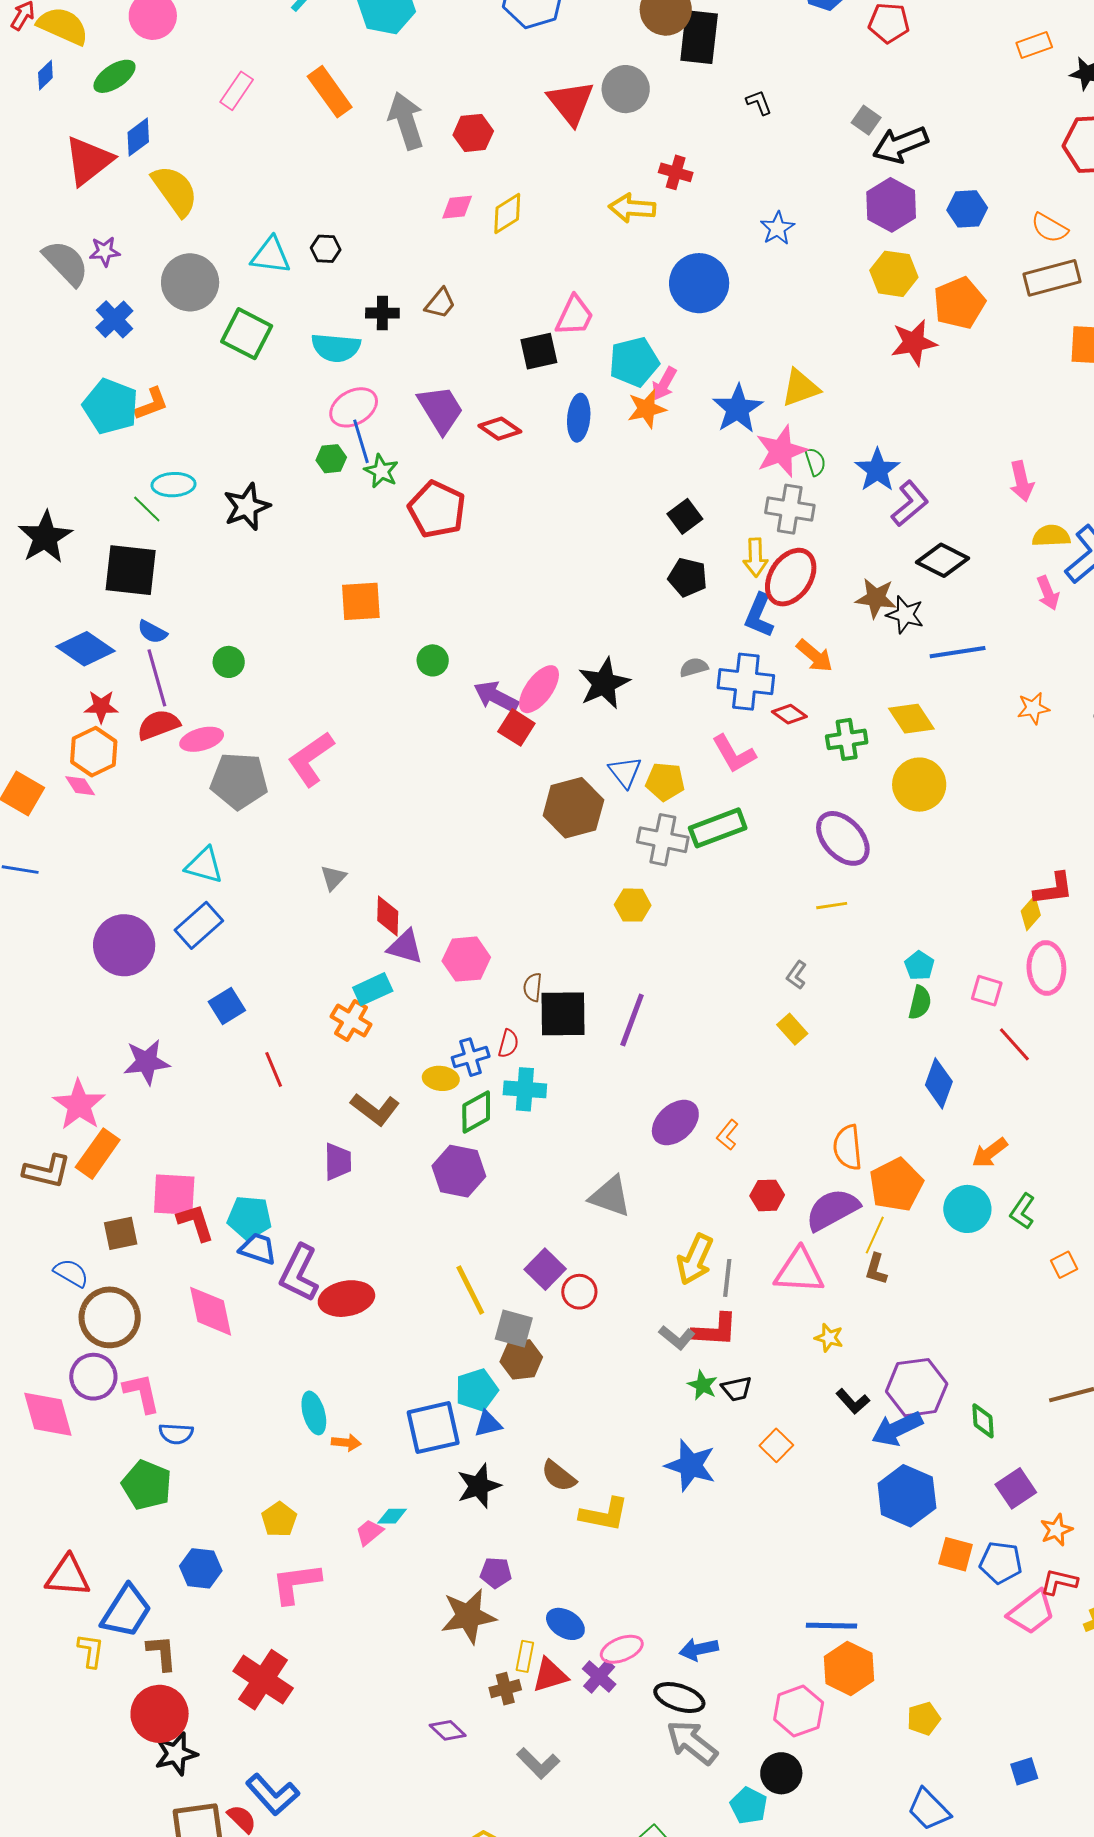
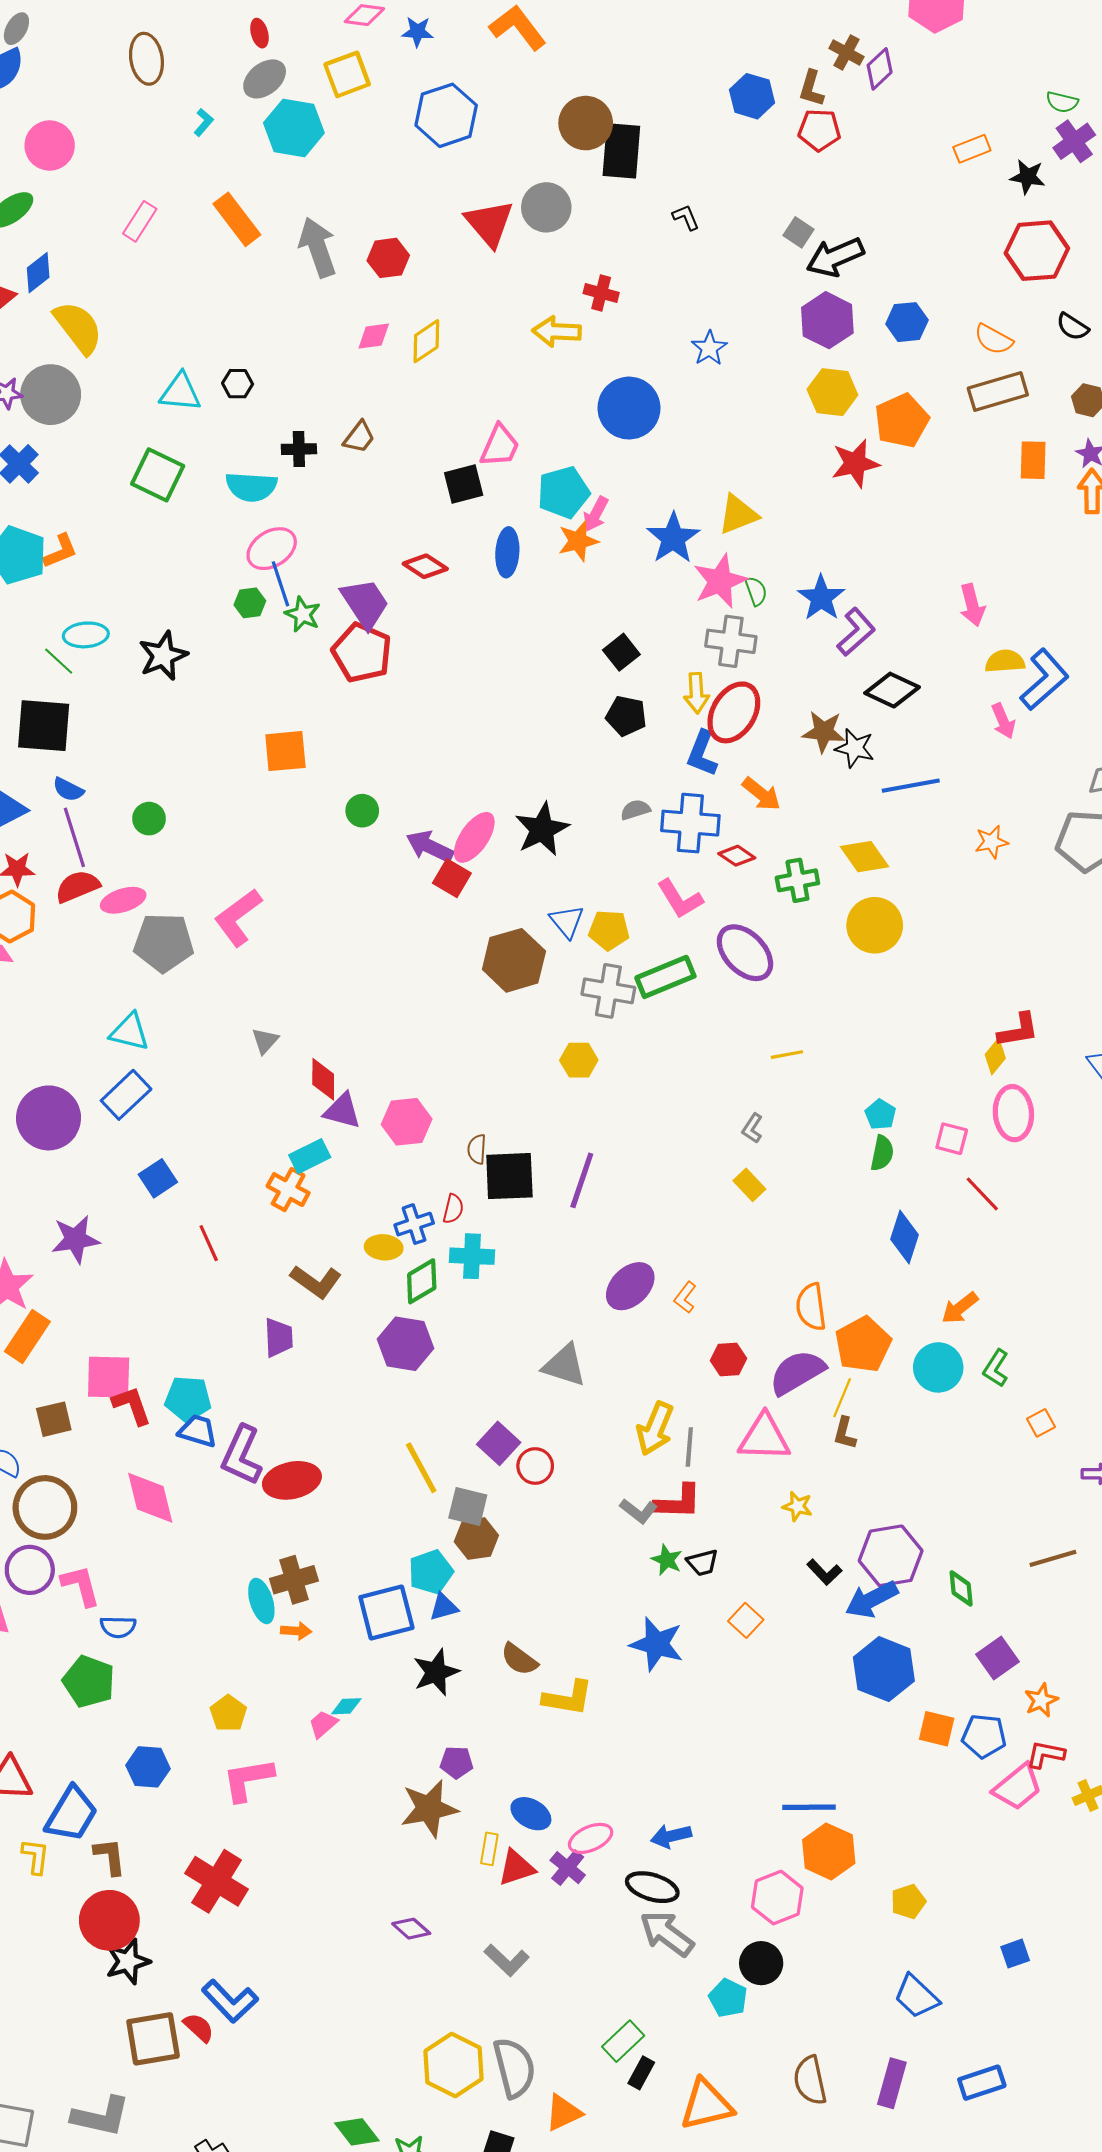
gray circle: (190, 282) -> (51, 395), moved
purple trapezoid: (441, 409) -> (365, 603), moved
purple ellipse: (843, 838) -> (745, 953), moved
brown cross: (505, 1689) -> (294, 1580), moved, size x1.4

